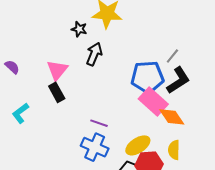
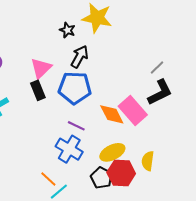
blue pentagon: (147, 77) -> (75, 88), moved
orange diamond: (172, 117) -> (112, 114), moved

